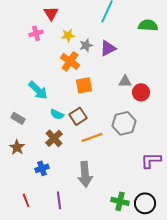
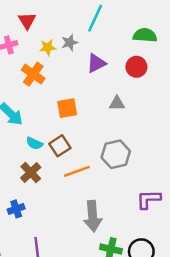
gray star: (86, 45) -> (70, 43), moved
orange cross: (70, 61) -> (33, 74), moved
red circle: (141, 92) -> (136, 67), moved
gray arrow: (85, 174) -> (93, 216), moved

